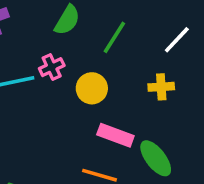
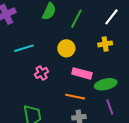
pink cross: (52, 67) -> (42, 73), moved
green ellipse: (156, 158) -> (106, 84), turned -60

